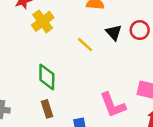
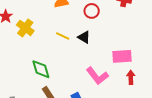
red circle: (140, 30) -> (92, 11), moved
black triangle: (114, 32) -> (84, 37), moved

